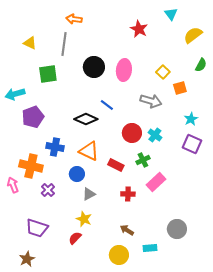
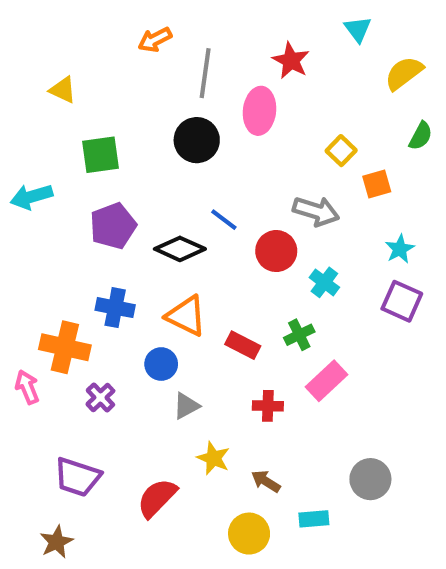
orange arrow: (74, 19) -> (155, 40), turned -35
gray line: (64, 44) -> (205, 73), moved
pink ellipse: (124, 70) -> (259, 111), moved
purple pentagon: (33, 117) -> (113, 226), moved
red circle: (132, 133) -> (276, 251), moved
yellow star: (84, 219) -> (213, 458), moved
red semicircle: (75, 238) -> (157, 498), size x1.5

